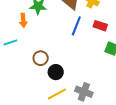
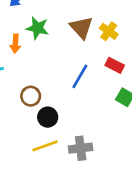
blue line: (76, 26) -> (80, 76), moved
gray cross: (84, 92) -> (81, 148), turned -36

